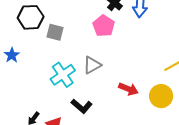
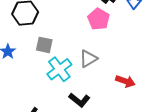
gray square: (55, 32) -> (44, 45), moved

